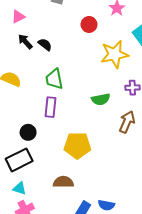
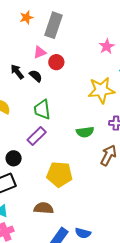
pink triangle: (18, 17) -> (40, 52), moved
red circle: (89, 24) -> (56, 62), moved
purple rectangle: (51, 107) -> (37, 136), turned 36

